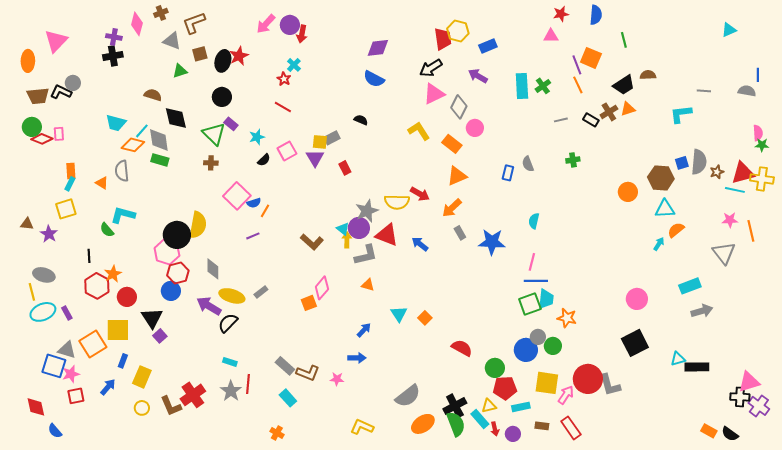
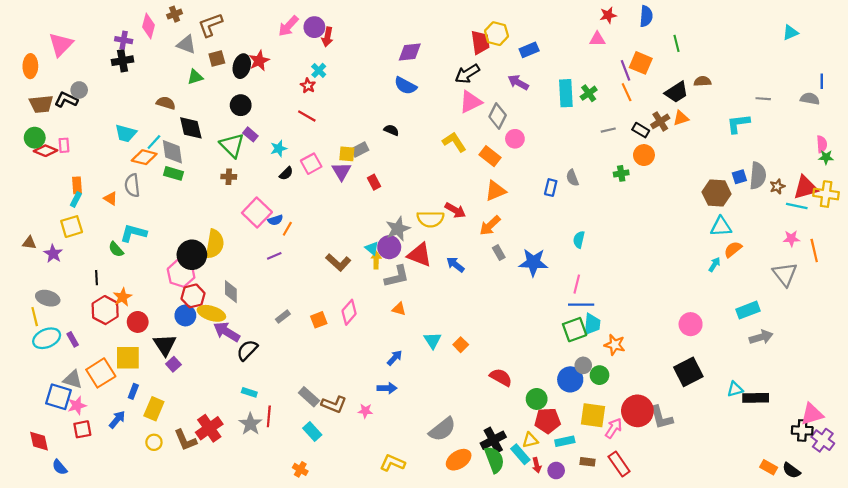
orange circle: (628, 192) -> (644, 155), moved
yellow ellipse: (232, 296) -> (211, 313), moved
orange square: (309, 303) -> (319, 320), moved

